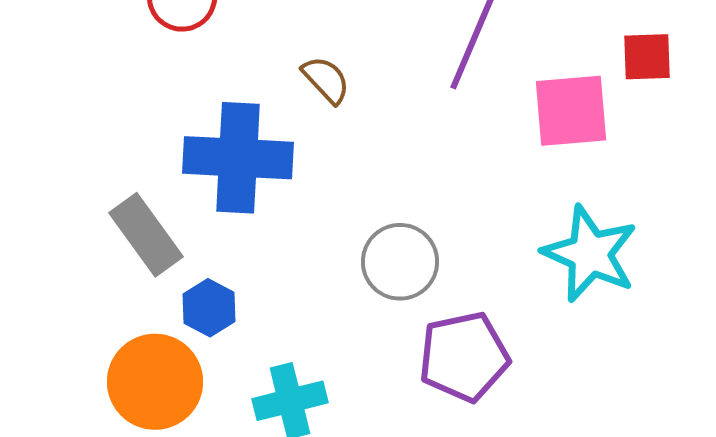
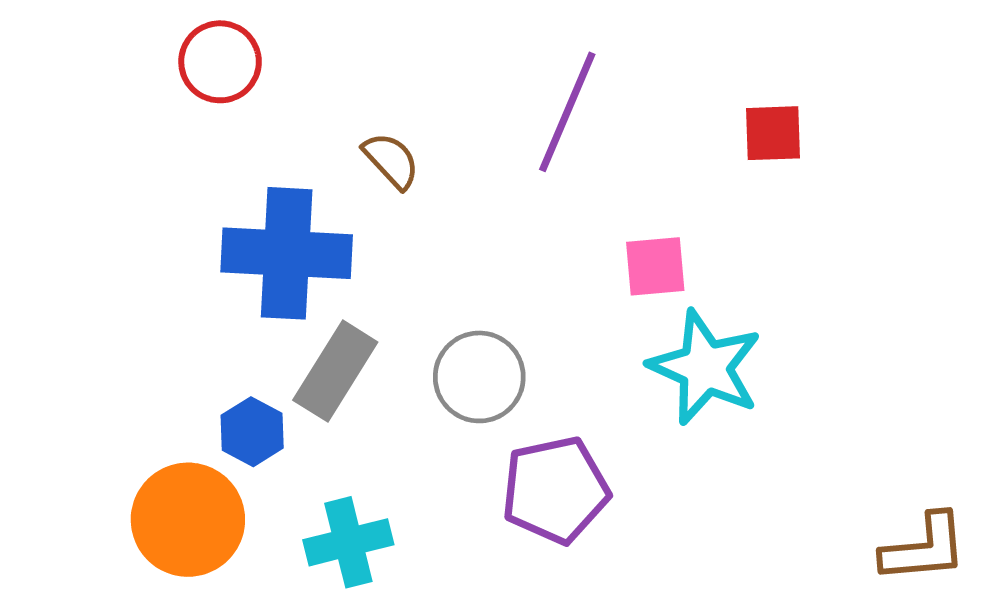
pink square: (571, 111) -> (655, 266), moved, size x0.7
gray rectangle: (146, 235) -> (335, 371), moved, turned 68

